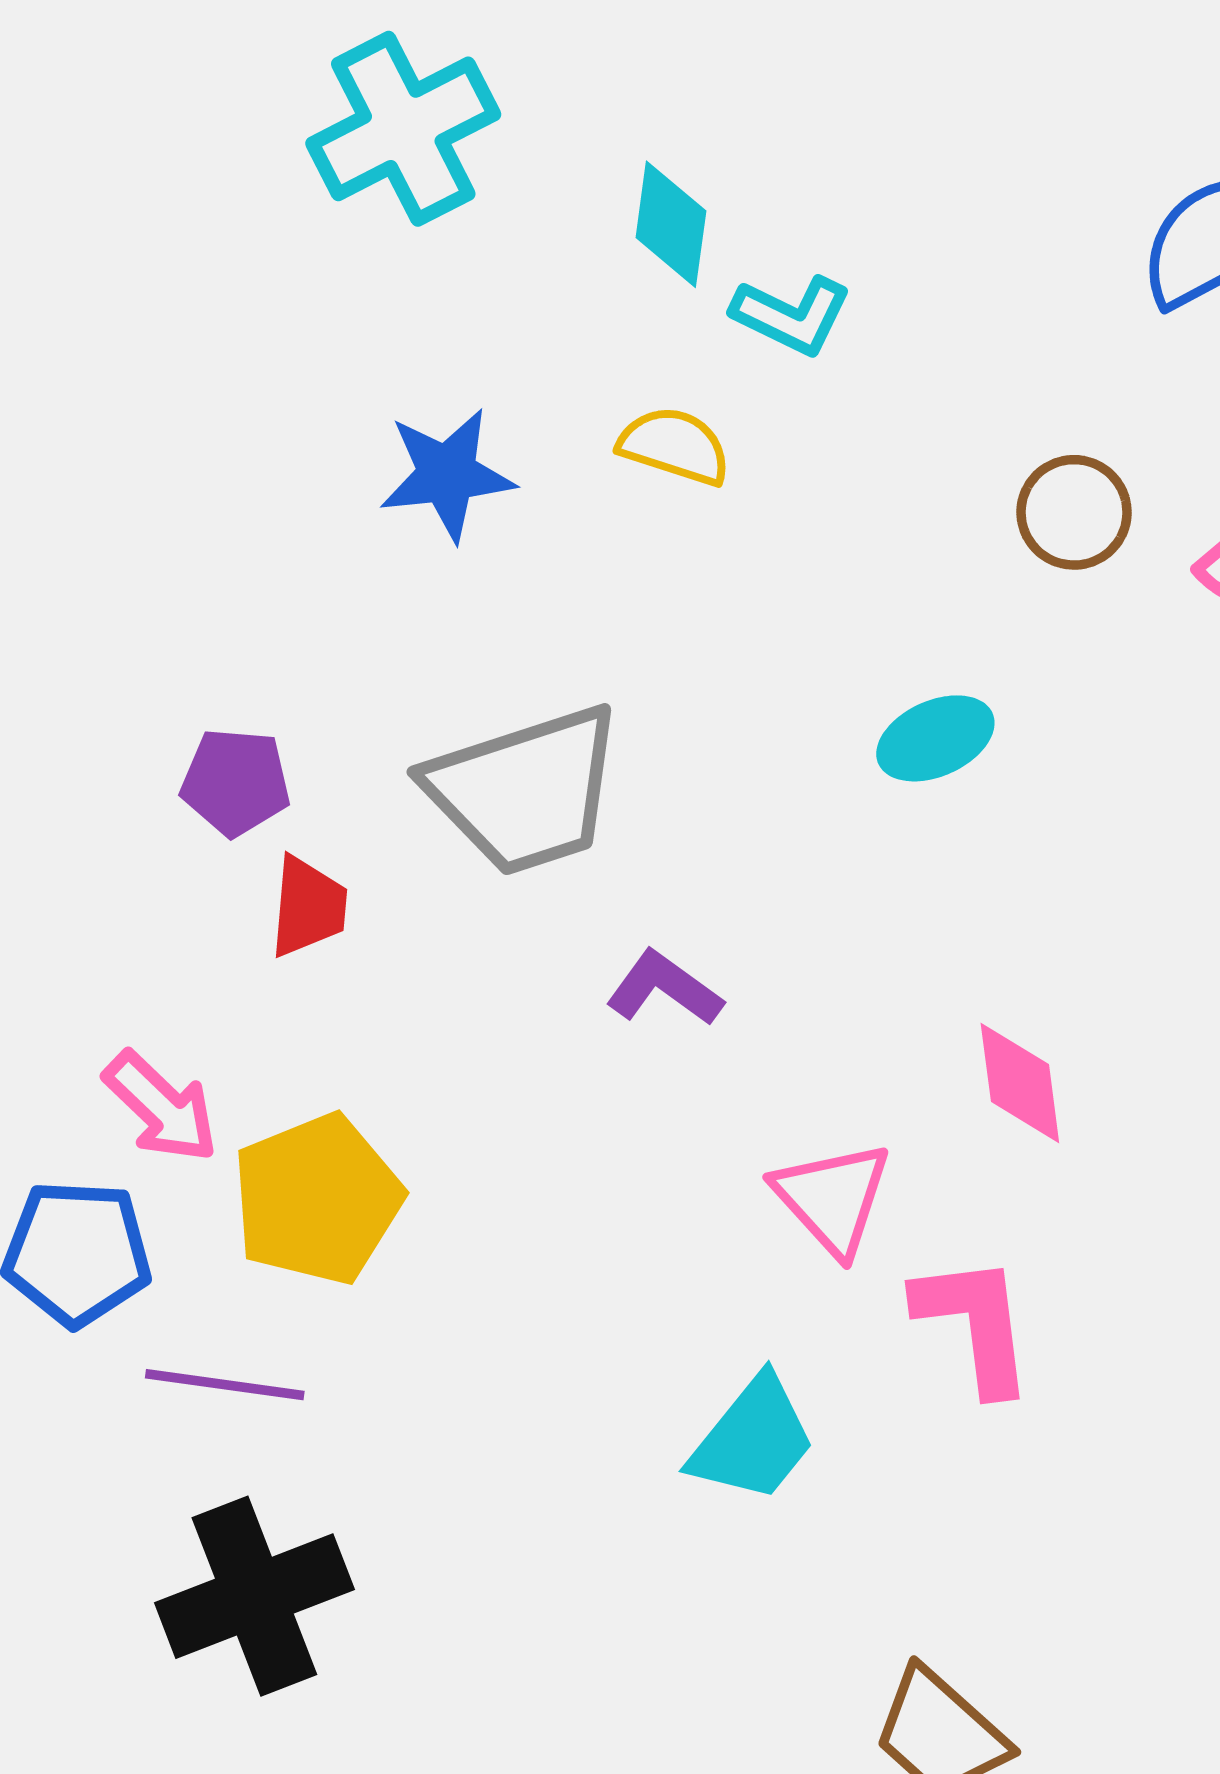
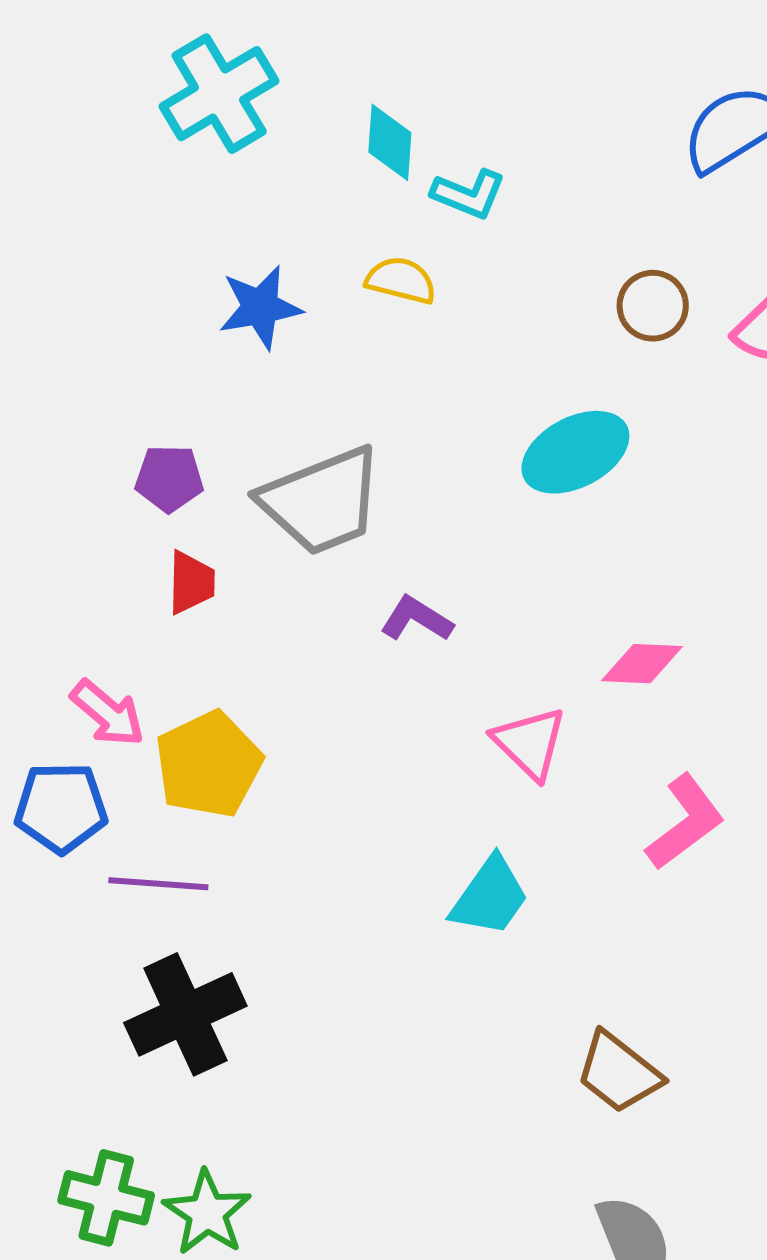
cyan ellipse: (935, 738) -> (575, 452), size x1.5
purple pentagon: (236, 782) -> (169, 478), moved
pink diamond: (1020, 1083) -> (642, 664), turned -76
pink L-shape: (975, 1324) -> (685, 822), moved, turned 64

